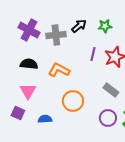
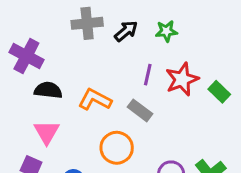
purple cross: (29, 30) -> (26, 56), moved
gray cross: (56, 35) -> (87, 23), moved
gray rectangle: (111, 90) -> (140, 110), moved

